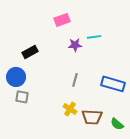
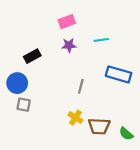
purple star: (75, 45) -> (69, 45), moved
blue rectangle: (113, 84) -> (119, 74), moved

